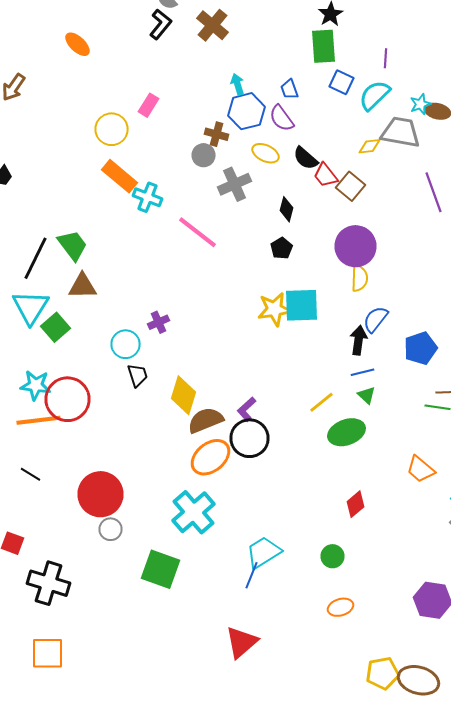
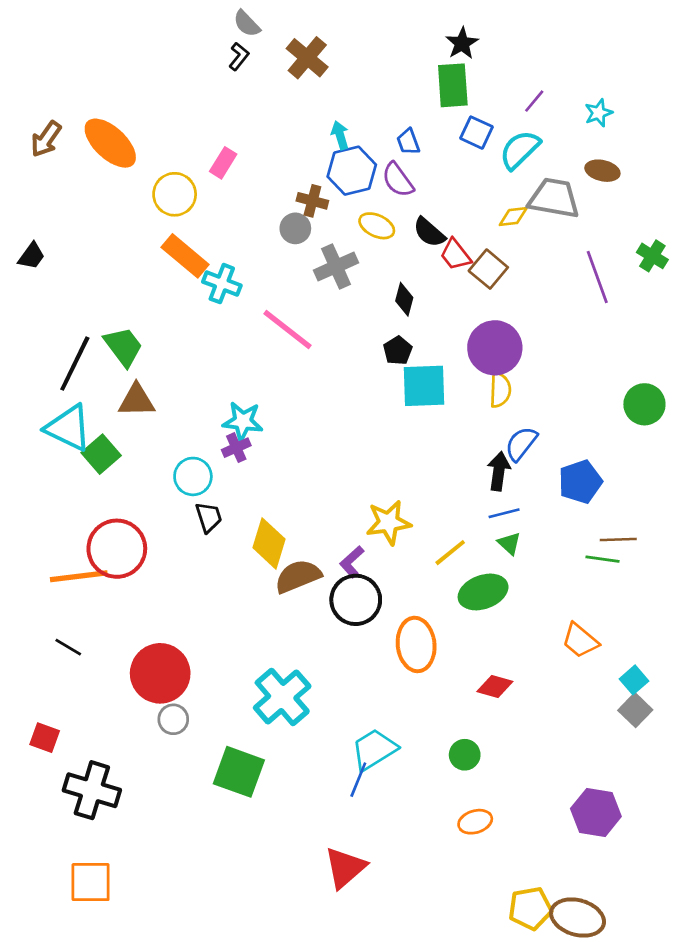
black L-shape: (160, 24) -> (239, 56), size x0.7
orange ellipse: (78, 44) -> (110, 143), moved, size x1.6
purple line: (386, 58) -> (534, 101), turned 36
cyan star: (420, 104) -> (599, 113), moved
cyan square: (302, 305) -> (424, 386), moved
cyan triangle: (30, 307) -> (68, 428), turned -36
yellow star: (274, 309) -> (389, 522), moved
cyan star: (36, 385) -> (243, 421), moved
orange ellipse: (210, 457) -> (416, 644), moved, turned -57
red diamond: (356, 504) -> (495, 686), turned 56

